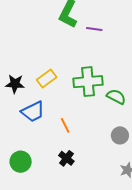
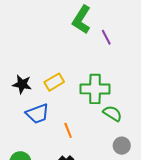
purple line: (94, 29) -> (106, 37), turned 49
green semicircle: (116, 97) -> (112, 113), moved

